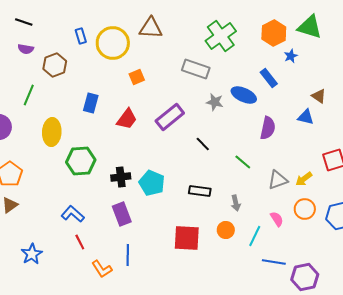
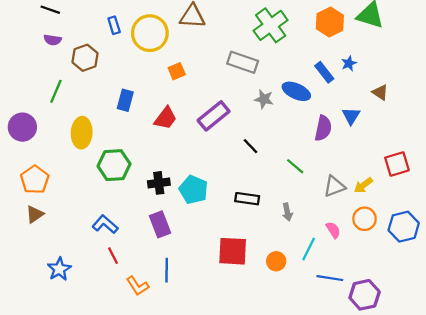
blue star: (291, 56) -> (349, 63), moved
blue triangle: (306, 117) -> (351, 116), moved, turned 48
orange circle: (226, 230) -> (276, 261), moved

